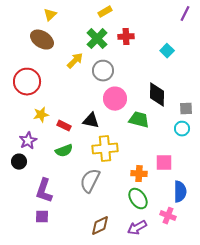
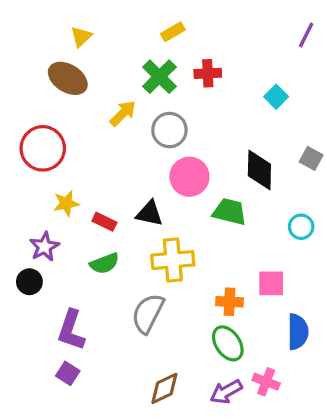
gray square: (186, 109) -> (311, 158), moved, turned 32
pink cross: (168, 216) -> (266, 382), moved
purple square: (42, 217) -> (68, 373), turned 32

